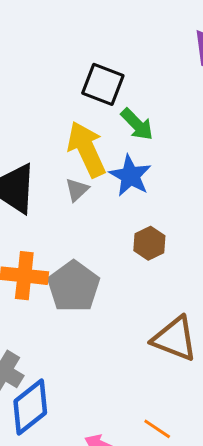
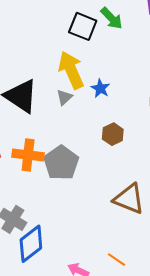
green arrow: (137, 124) -> (112, 18), moved
blue star: (130, 176) -> (100, 88), size x0.7

